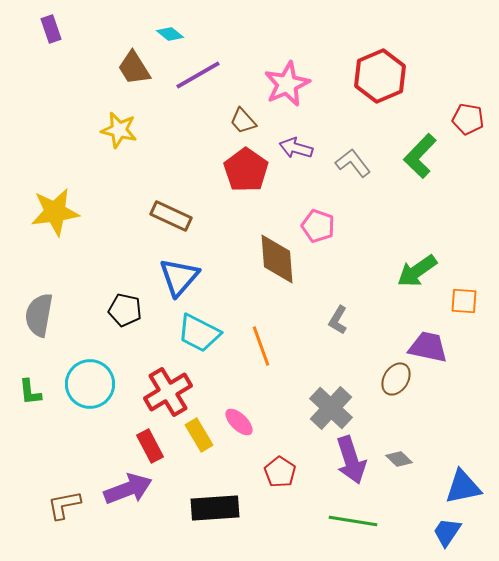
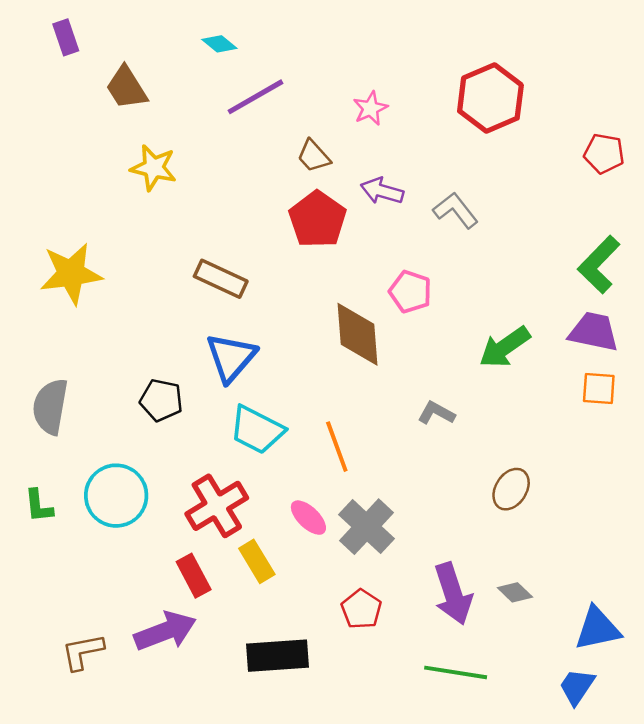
brown trapezoid: (134, 68) -> (126, 88), moved
pink star: (287, 84) -> (370, 108), size x0.6
green L-shape: (420, 156) -> (599, 265), moved
green arrow: (417, 271) -> (505, 347), moved
gray L-shape: (338, 320) -> (436, 413), turned 88
purple trapezoid: (428, 347) -> (594, 332), moved
gray cross: (331, 408) -> (367, 527), moved
pink ellipse: (239, 422) -> (308, 518), moved

